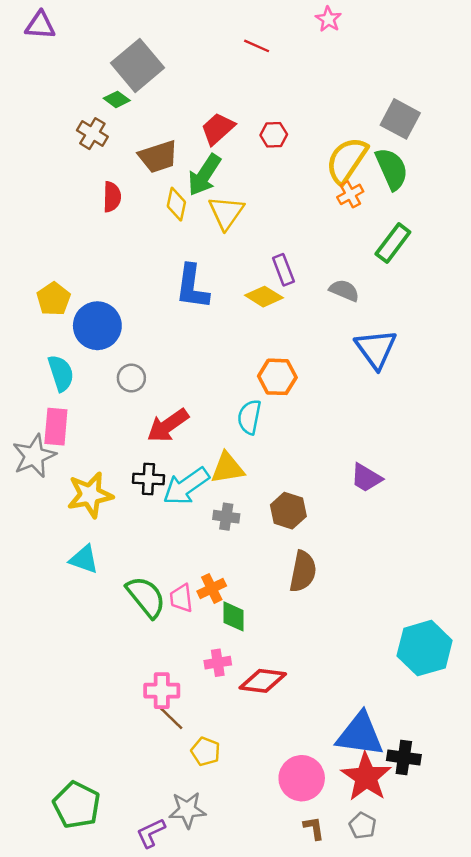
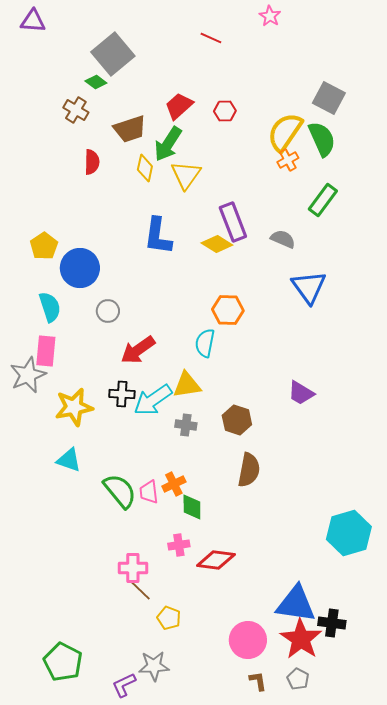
purple rectangle: (283, 270) -> (233, 222), size x1.5

